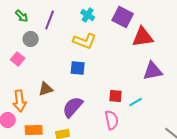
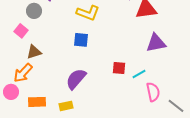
brown triangle: (46, 89) -> (34, 52), moved
orange arrow: (20, 101) -> (23, 73), turned 50
pink semicircle: (112, 120) -> (153, 92), moved

